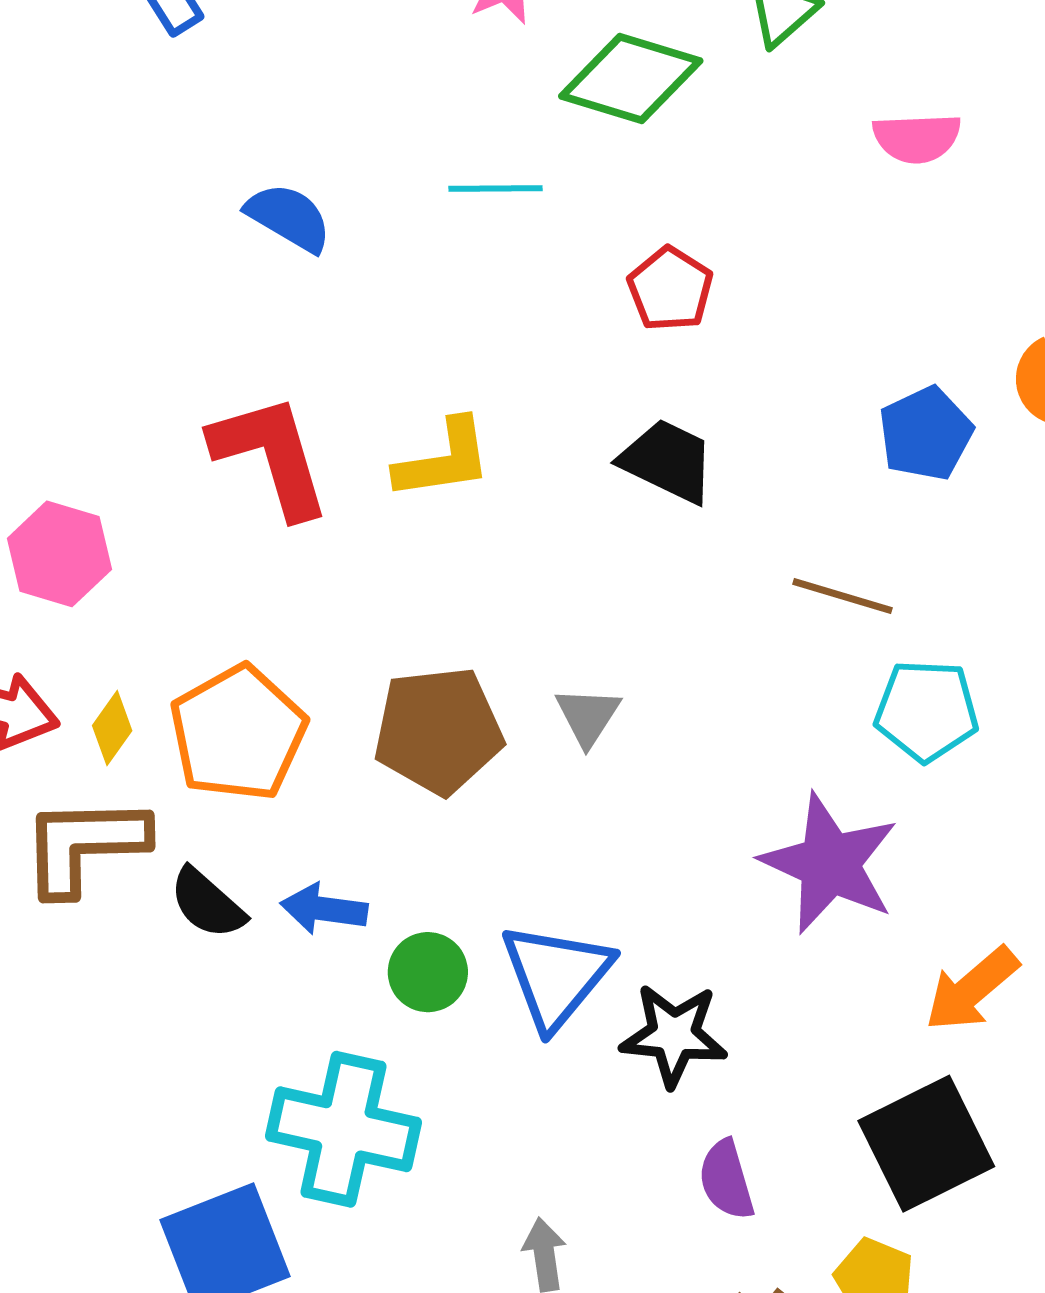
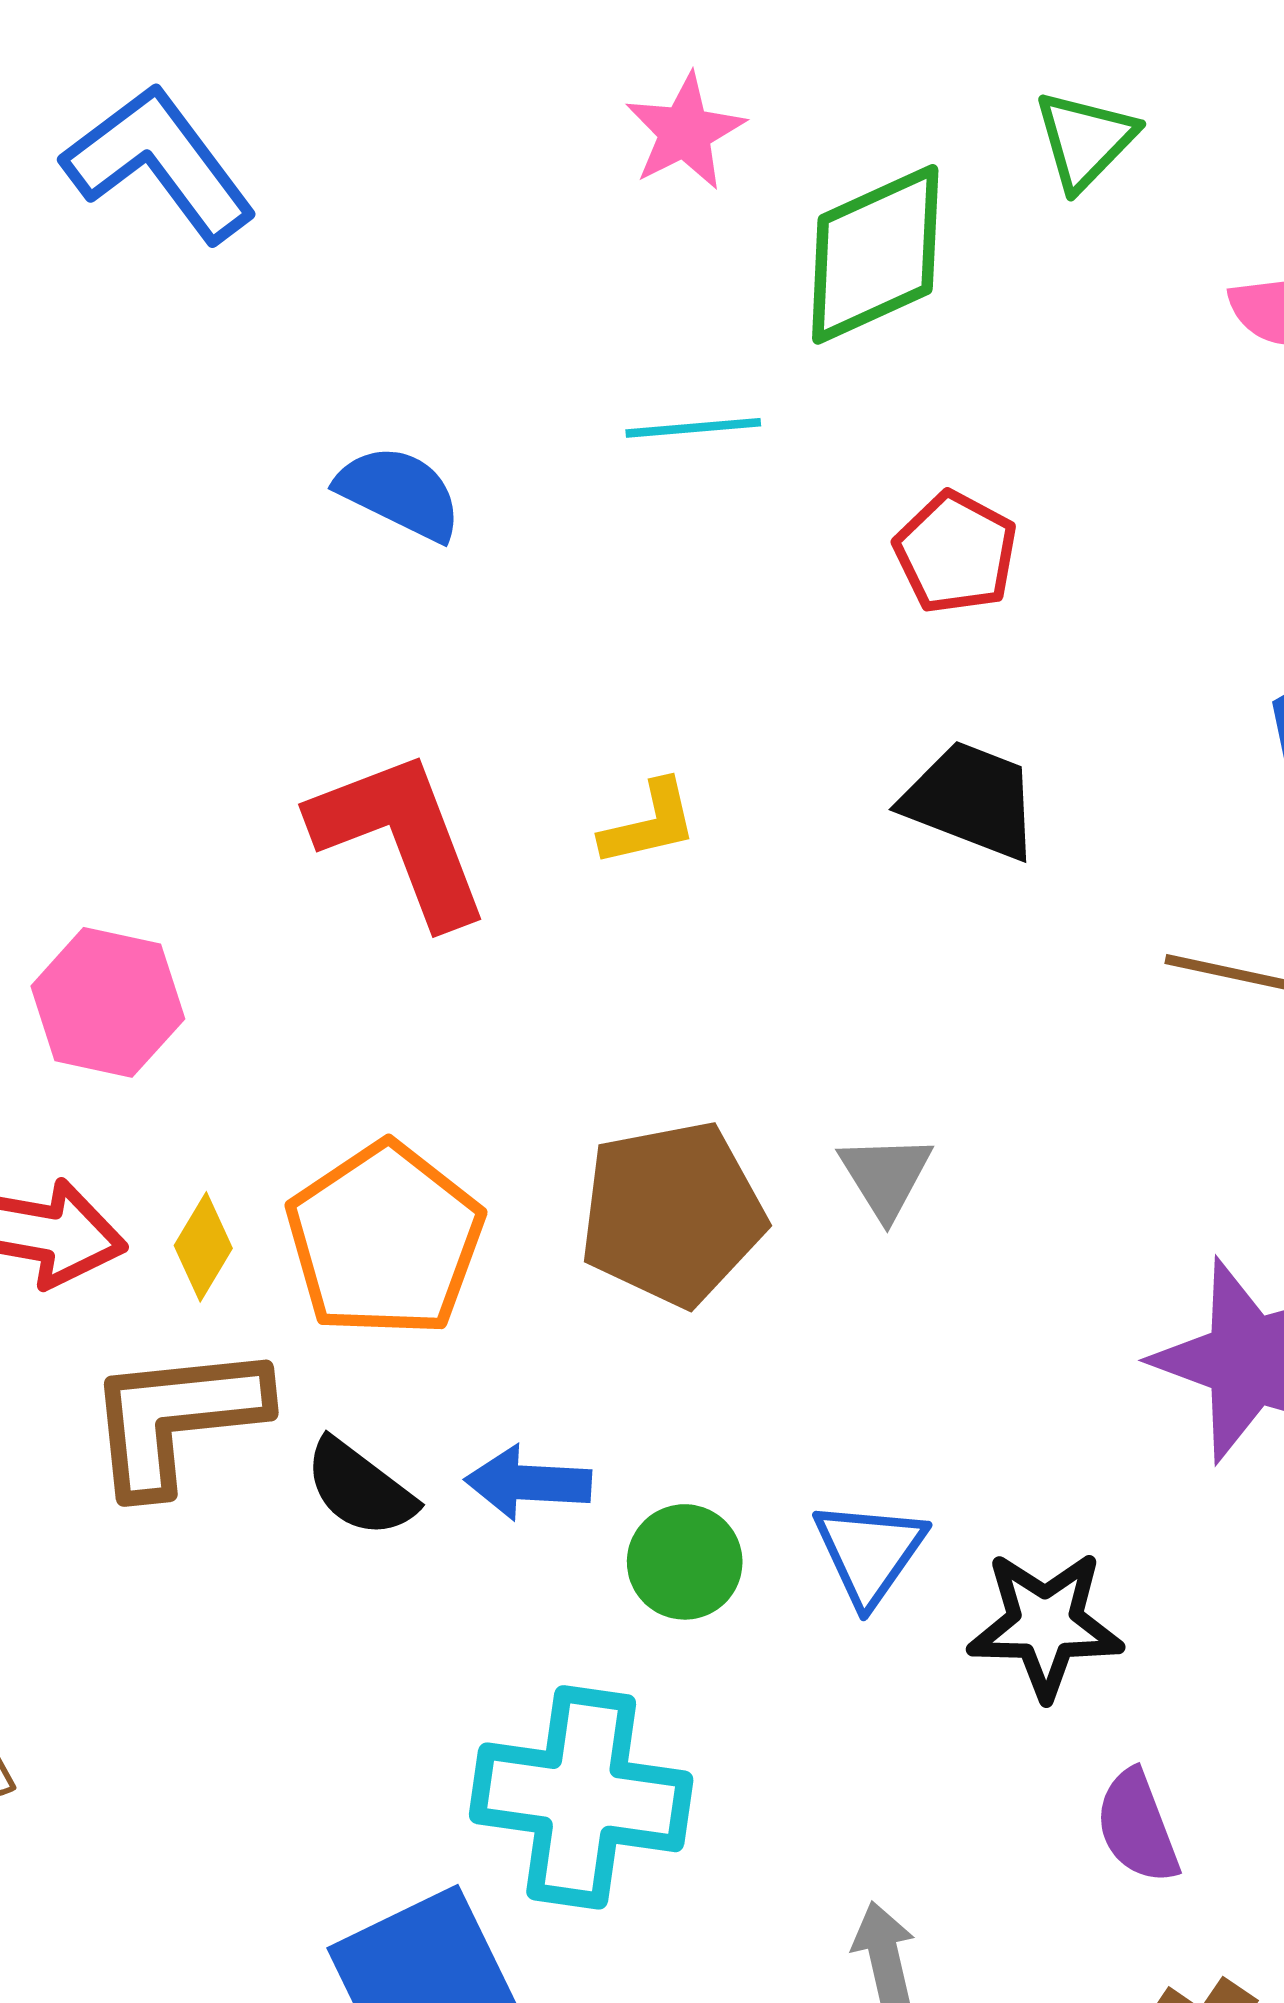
green diamond: (631, 78) -> (875, 254), turned -37
yellow L-shape: (444, 460) -> (649, 823), size x0.7
blue triangle: (556, 976) -> (869, 1552), size x0.7

